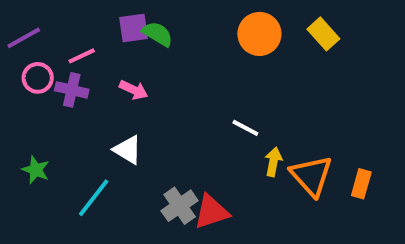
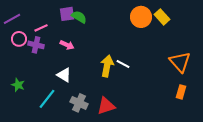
orange circle: (259, 34) -> (141, 17), moved
yellow arrow: (273, 162) -> (107, 66), moved, size x1.5
orange triangle: (311, 176) -> (180, 62), moved
gray cross: (180, 206) -> (79, 103), moved, turned -30

